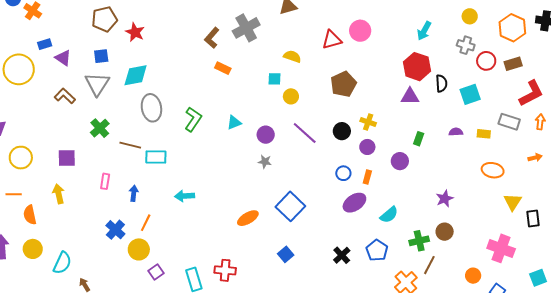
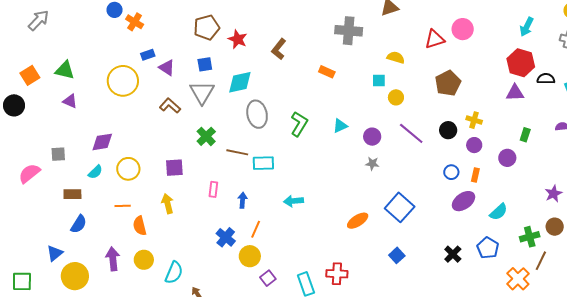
gray cross: (246, 28) -> (349, 31), turned 36
brown L-shape: (212, 38) -> (279, 49), moved
black semicircle: (441, 83) -> (546, 79), turned -84

